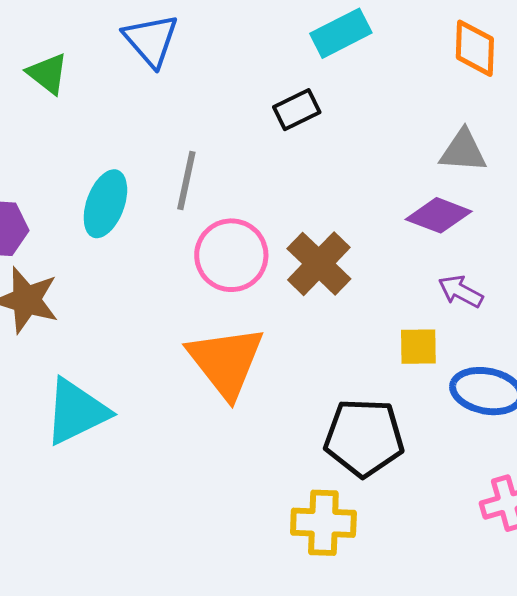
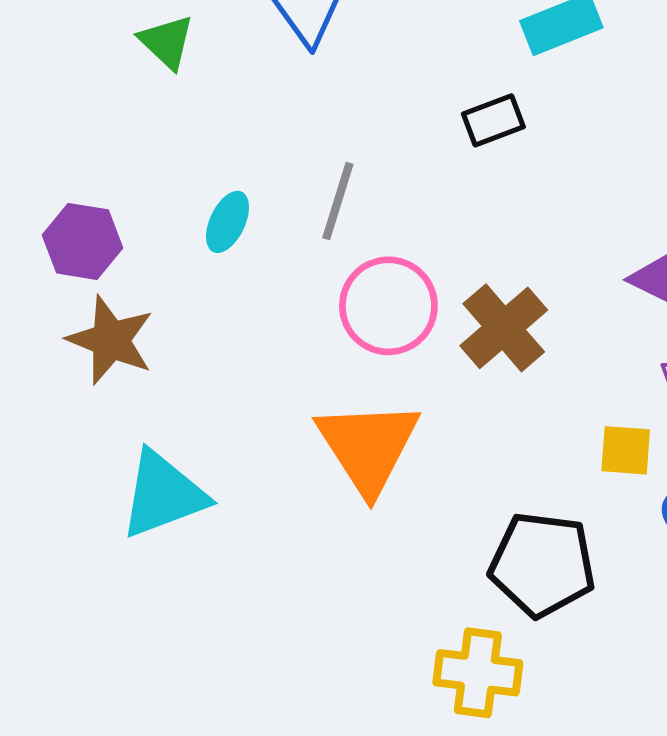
cyan ellipse: (105, 204) -> (228, 222), size x0.7

